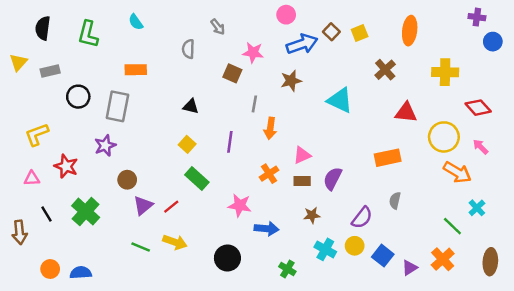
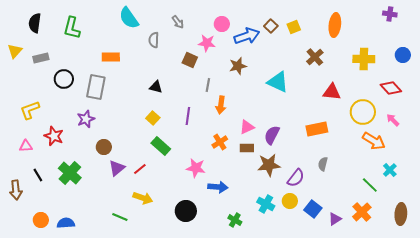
pink circle: (286, 15) -> (222, 24), moved
cyan semicircle: (136, 22) -> (129, 18), moved, size x1.6
blue circle: (493, 42) -> (403, 55), moved
purple semicircle: (333, 179) -> (272, 135), moved
brown star: (312, 215) -> (269, 165), moved, size x1.6
green line: (141, 247) -> (120, 217), moved

